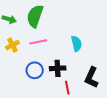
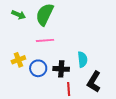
cyan semicircle: (76, 44) -> (82, 59), moved
yellow cross: (12, 45) -> (18, 60), moved

